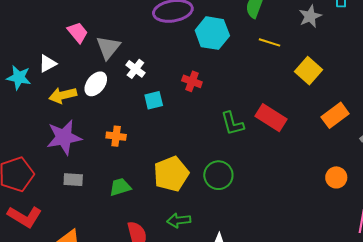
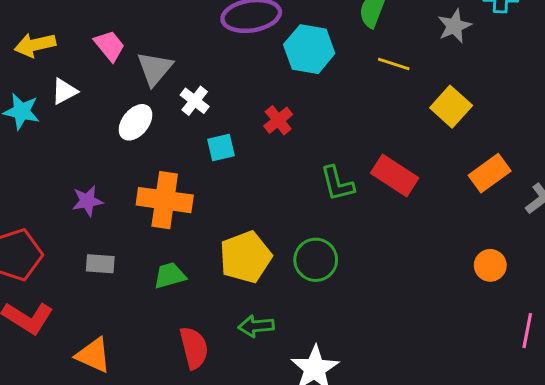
red cross: (192, 81) -> (278, 120), turned 30
yellow arrow: (63, 95) -> (35, 45), moved
orange cross: (116, 136) -> (165, 200), size x1.8
purple star: (64, 137) -> (87, 201), size x0.6

